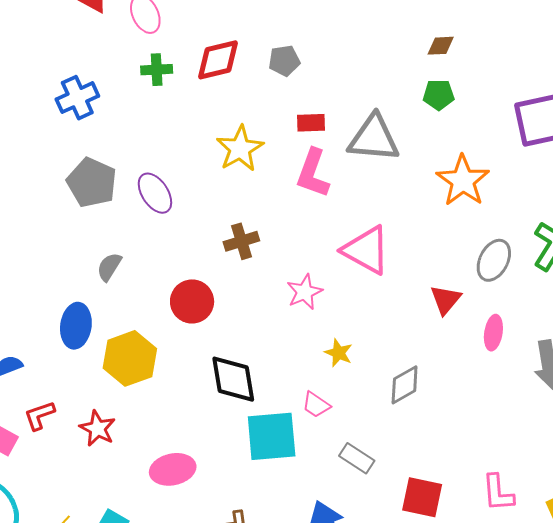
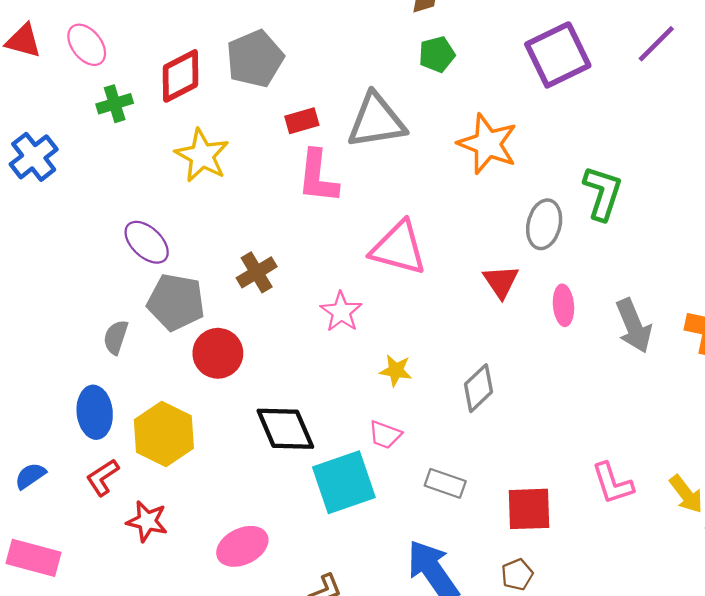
gray pentagon: (284, 61) -> (255, 59), size x1.6
yellow star: (240, 149) -> (202, 156), moved
gray pentagon: (92, 183) -> (176, 302), moved
red L-shape: (40, 415) -> (103, 477), moved

